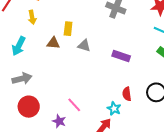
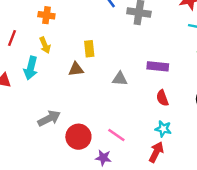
cyan arrow: (19, 46) -> (31, 68), moved
gray triangle: (84, 46) -> (120, 79), moved
red semicircle: (127, 94) -> (162, 98), moved
red circle: (29, 107) -> (78, 137), moved

